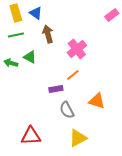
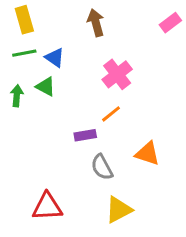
blue triangle: (36, 13) -> (55, 58), moved
brown arrow: (48, 34) -> (96, 23), moved
green arrow: (11, 63) -> (17, 96), turned 80

